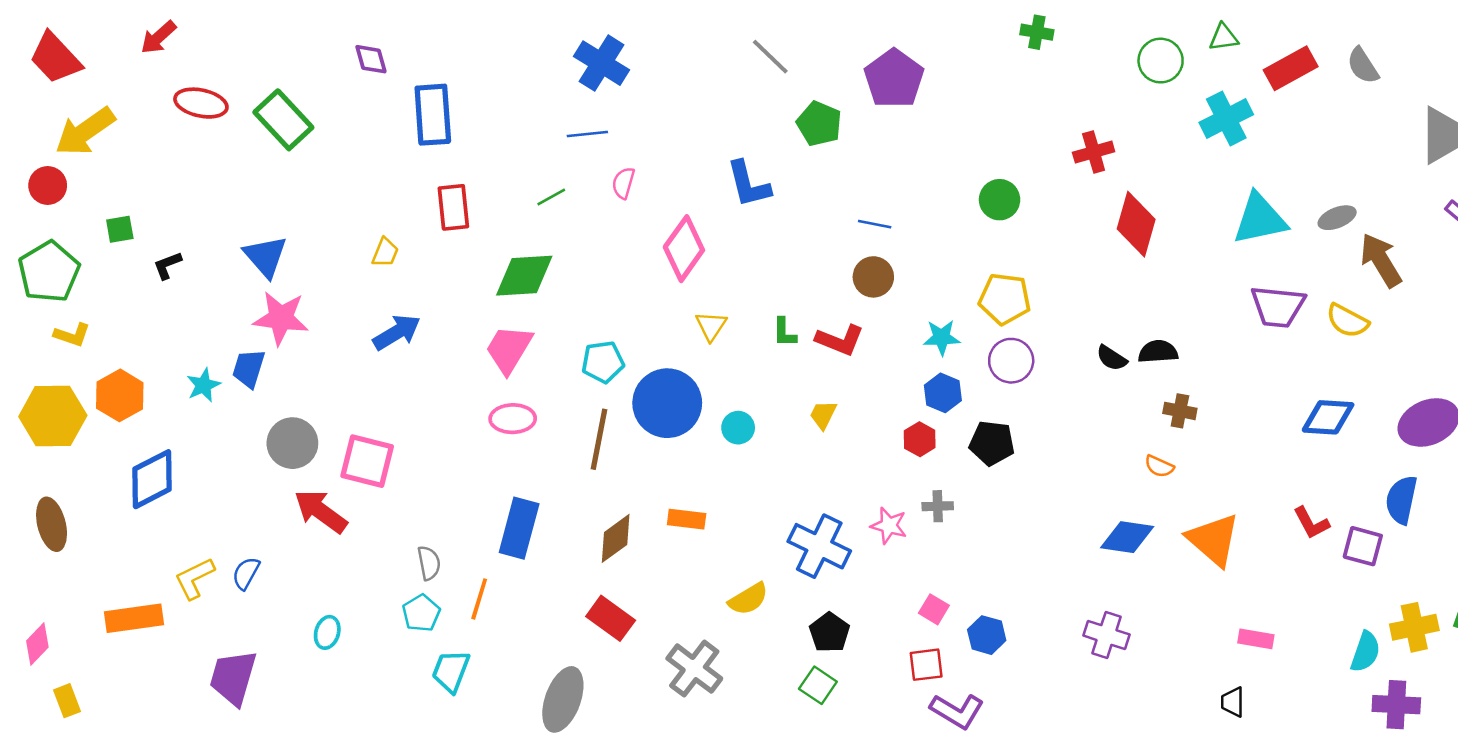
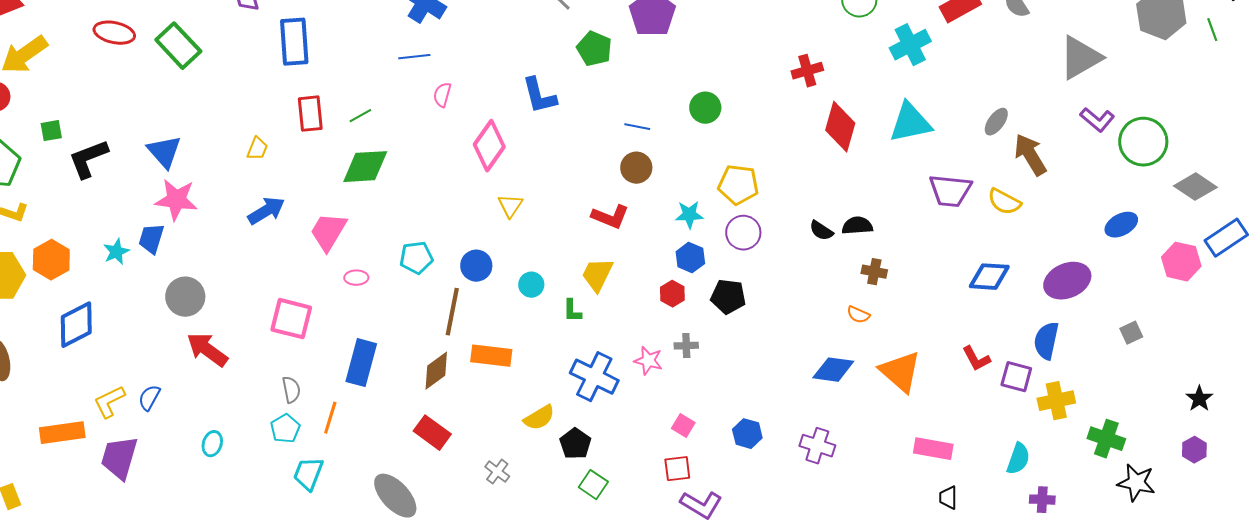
green line: (551, 197) -> (360, 116), moved
green circle: (1000, 200) -> (705, 108), moved
gray ellipse: (1337, 218) -> (996, 122), turned -32
cyan triangle: (1260, 219) -> (910, 123), moved
black L-shape: (167, 265) -> (88, 159), size x1.8
green L-shape: (784, 332) -> (572, 311), moved
pink trapezoid: (509, 349) -> (328, 232), moved
cyan pentagon: (603, 362) -> (416, 258), moved
blue circle: (667, 403) -> (476, 266), size x0.6
yellow trapezoid: (823, 415) -> (597, 275), size x1.5
pink ellipse: (513, 419) -> (356, 278), size x0.7
brown line: (599, 439) -> (452, 312), moved
pink square: (367, 461) -> (291, 319), moved
orange rectangle: (687, 519) -> (491, 356), size x1.4
yellow cross: (1414, 627) -> (1056, 401), moved
black pentagon: (830, 632) -> (575, 444), moved
blue hexagon: (987, 635) -> (747, 434), moved
pink rectangle: (1256, 639) -> (933, 449), size x1.4
gray cross: (694, 669) -> (497, 472), size x0.6
purple trapezoid: (233, 678) -> (119, 458), moved
gray ellipse: (563, 699) -> (395, 496), turned -63
black trapezoid: (1233, 702) -> (948, 498), moved
purple cross: (1396, 705) -> (1042, 500), size x0.7

